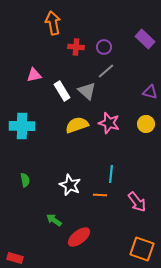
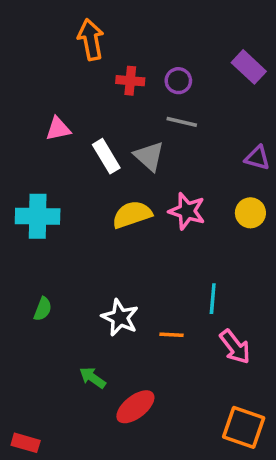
gray line: (106, 71) -> (182, 122), turned 54
cyan line: (111, 174) -> (213, 299), moved
green semicircle: (25, 180) -> (43, 309), turned 32

